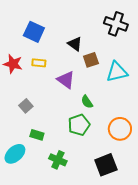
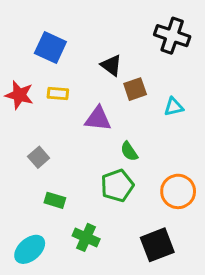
cyan triangle: (117, 72) -> (174, 107), size x0.6
purple triangle: (66, 80) -> (98, 119), turned -30
cyan ellipse: (15, 154) -> (30, 249), moved

